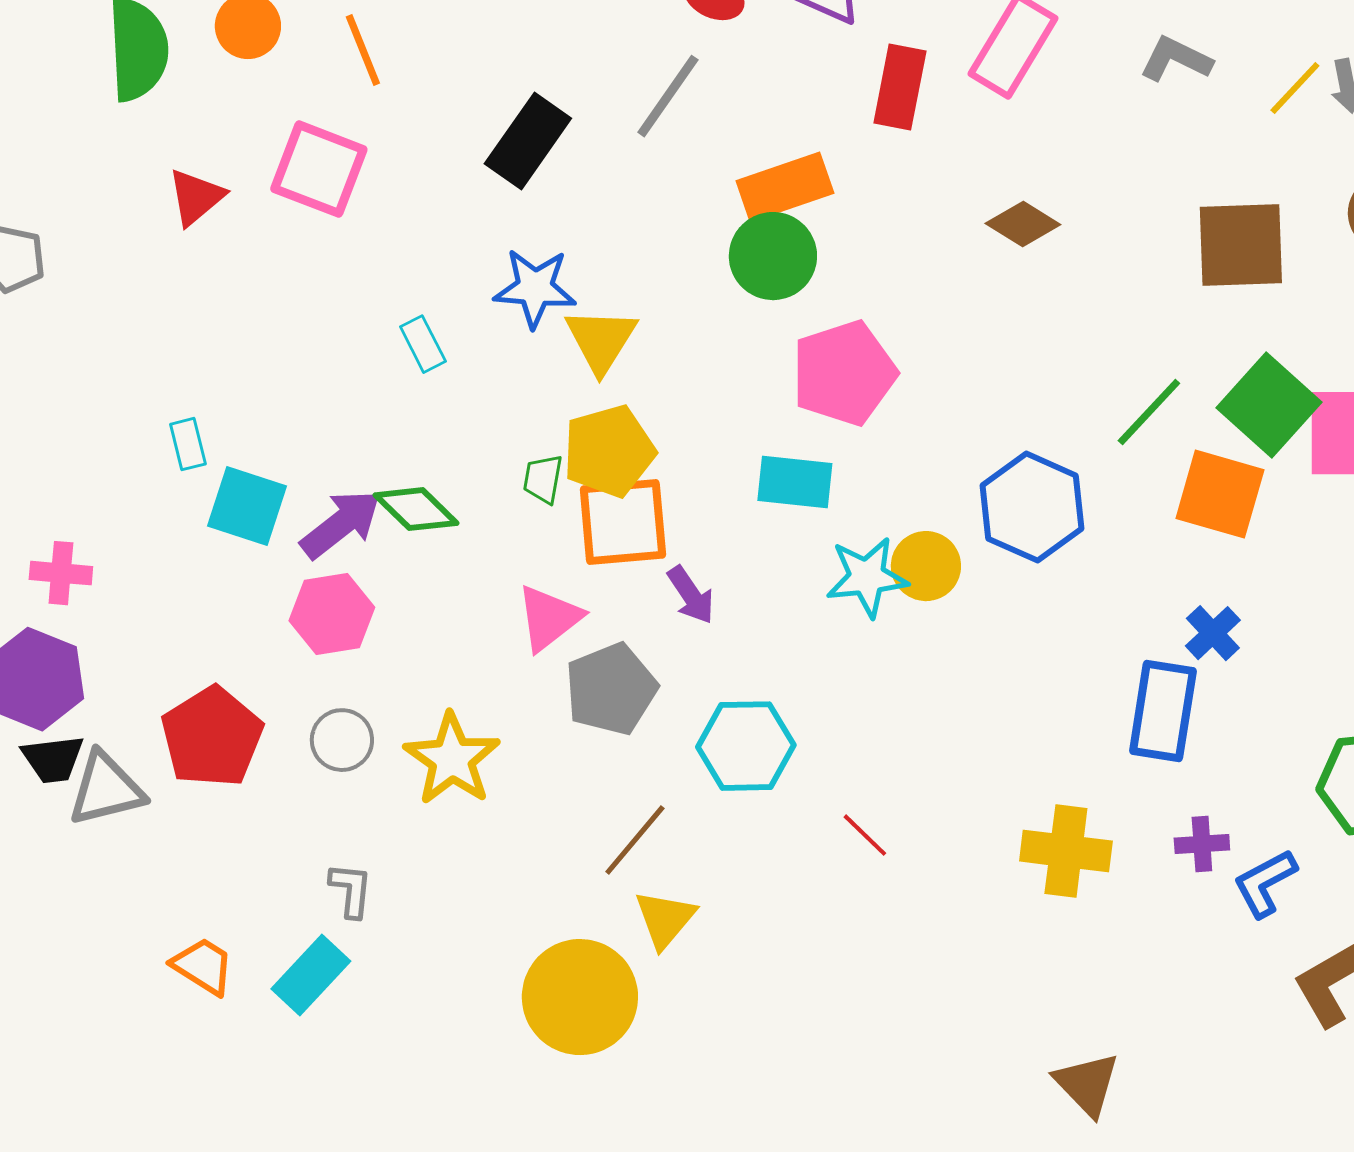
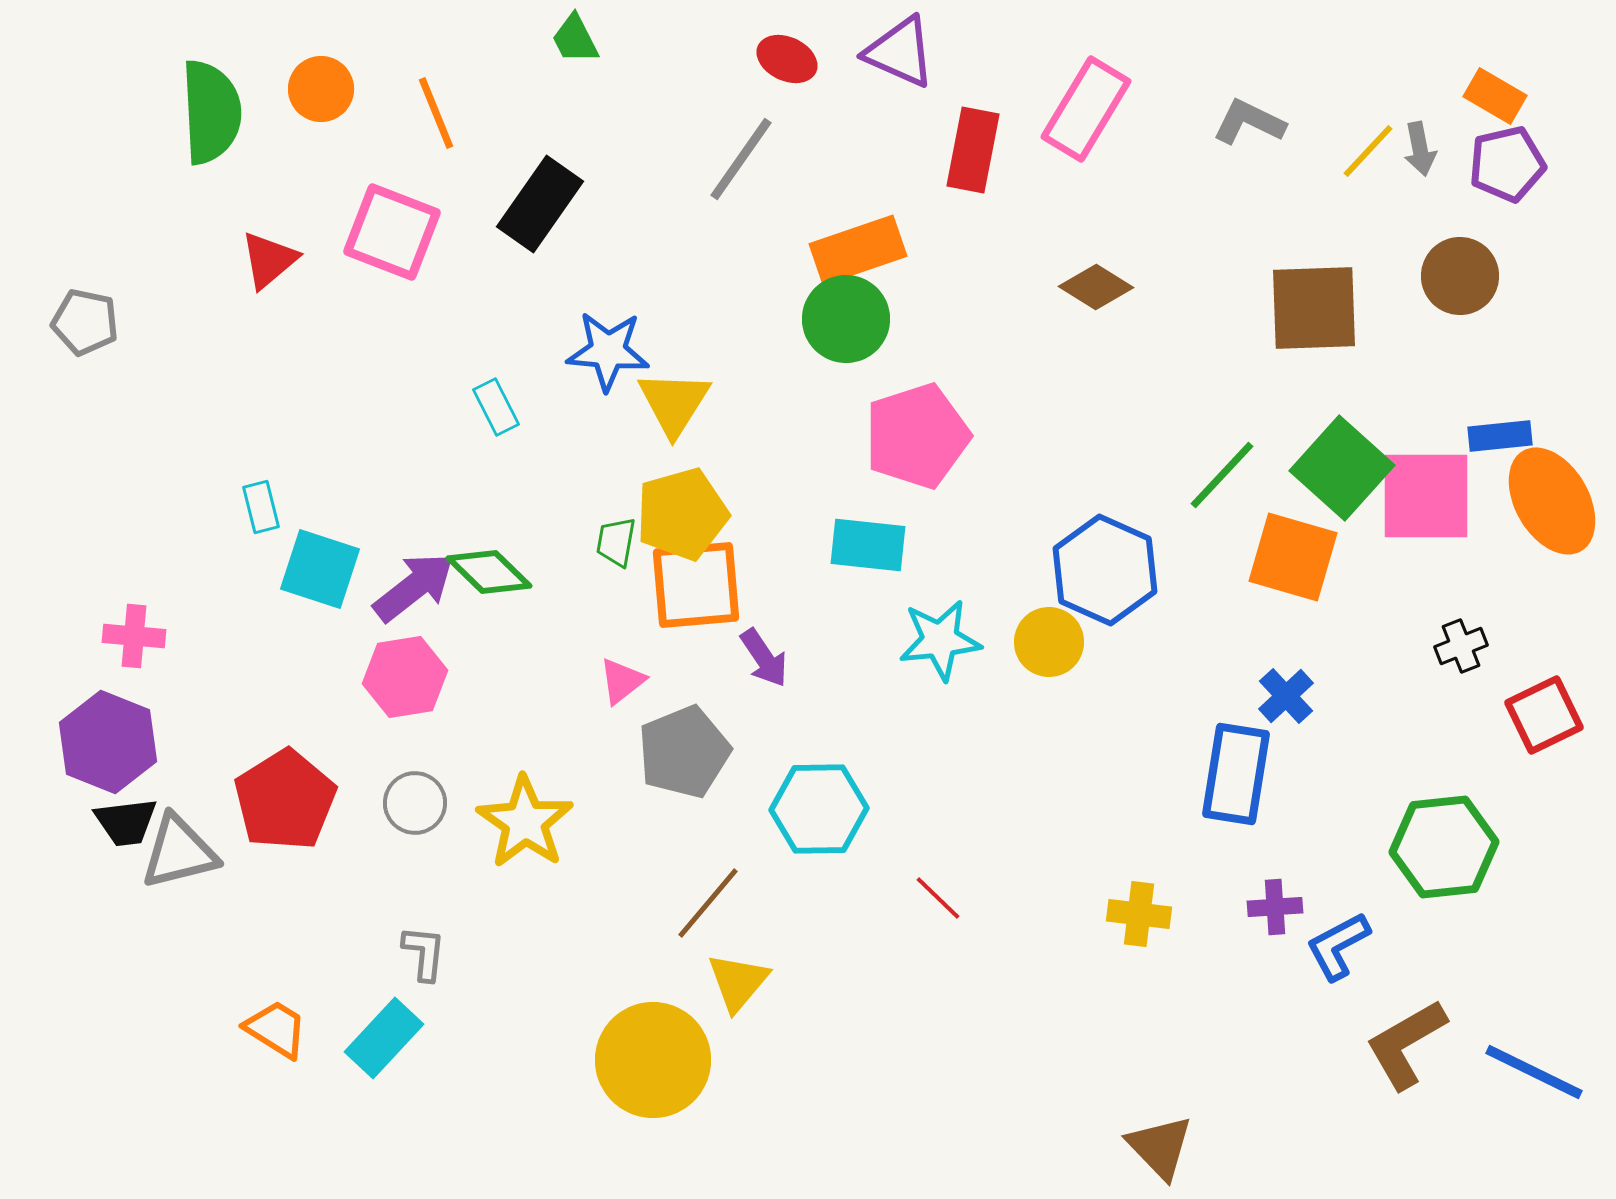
black rectangle: (528, 141) -> (540, 204), moved
yellow circle: (926, 566) -> (1049, 642), moved
pink triangle: (549, 618) -> (622, 681), size x0.7
yellow cross: (1066, 851) -> (1139, 914), size x0.7

